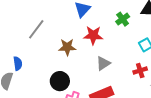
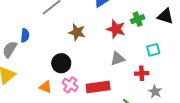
red star: (93, 35) -> (116, 29), moved
gray triangle: (103, 63) -> (118, 59), moved

